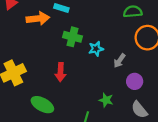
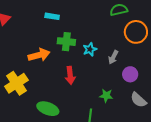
orange arrow: (38, 19) -> (39, 55), moved
red arrow: (61, 72) -> (70, 75), moved

